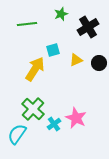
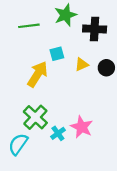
green star: (61, 14) -> (65, 15), size x1.5
black cross: (88, 27) -> (95, 29), turned 35

